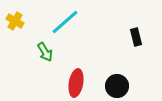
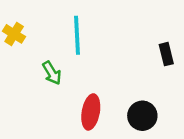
cyan line: (65, 22) -> (77, 35), turned -52

